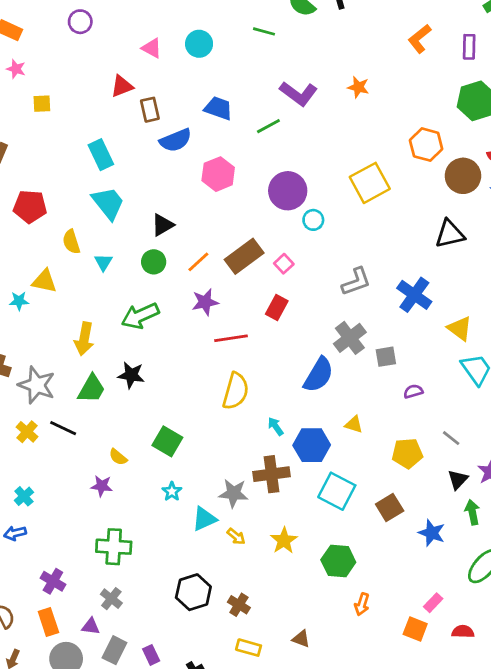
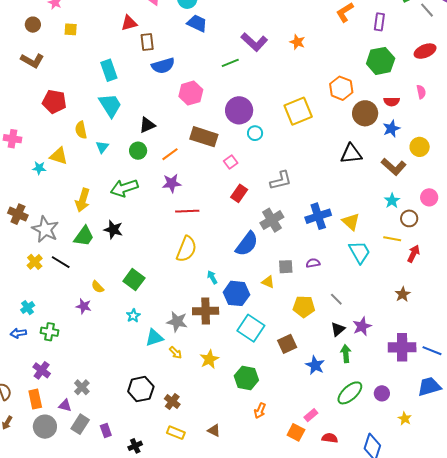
blue trapezoid: (218, 108) -> (197, 23), moved
brown rectangle: (244, 256) -> (204, 137), moved, turned 48
blue cross: (414, 295) -> (318, 216), moved, turned 30
red rectangle: (277, 307) -> (239, 193), moved
gray square: (386, 357) -> (286, 267), moved
green cross: (114, 547) -> (49, 332), moved, size x0.7

